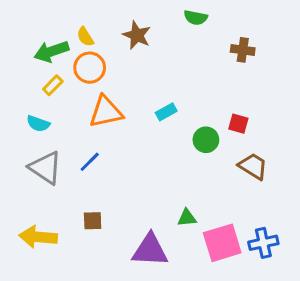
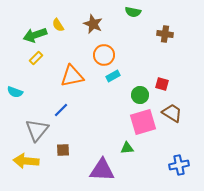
orange circle: (90, 68) -> (104, 55), moved
cyan semicircle: (38, 124) -> (15, 92), moved
gray triangle: (45, 168) -> (37, 130), moved, turned 35
pink square: (222, 243) -> (143, 122), moved

